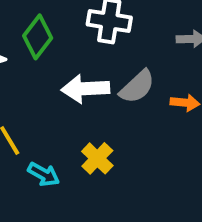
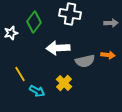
gray semicircle: (137, 87) -> (85, 61), moved, turned 30

